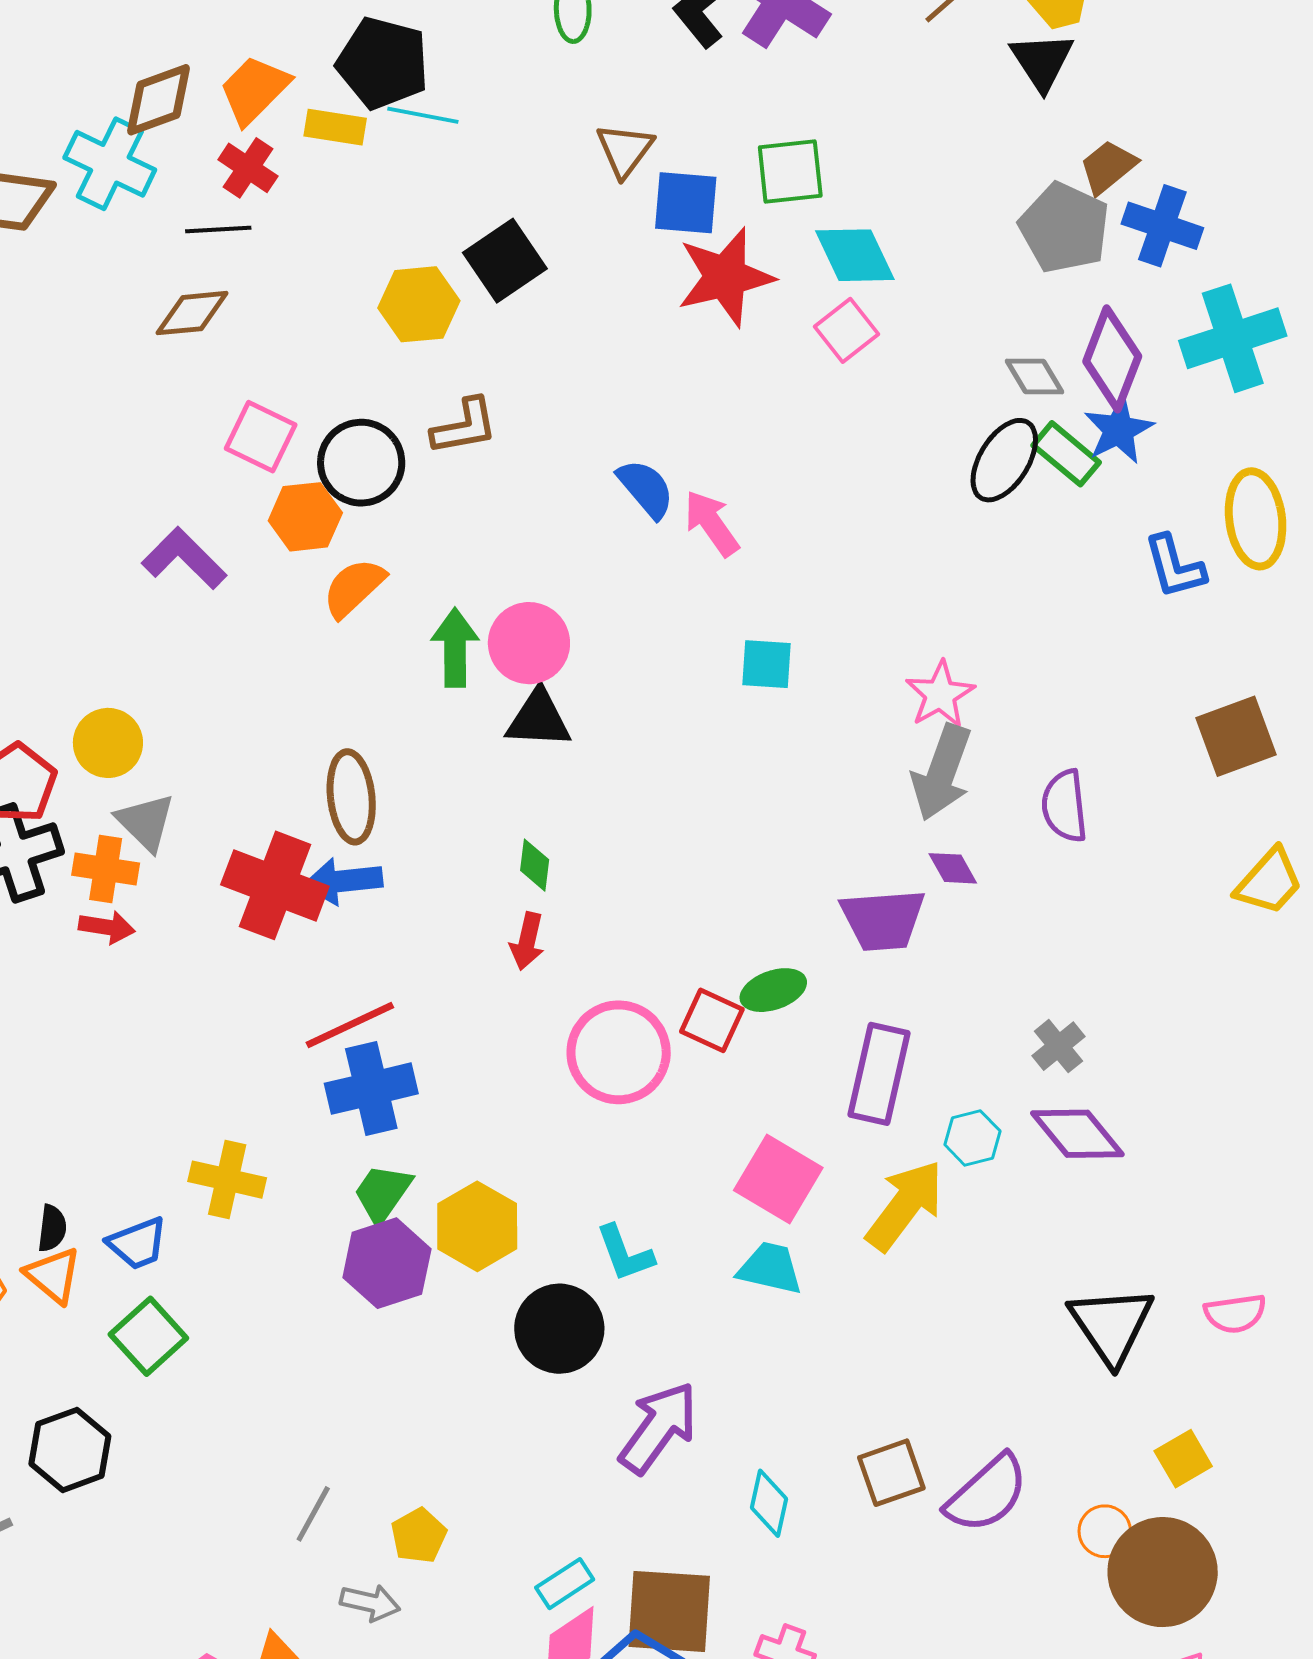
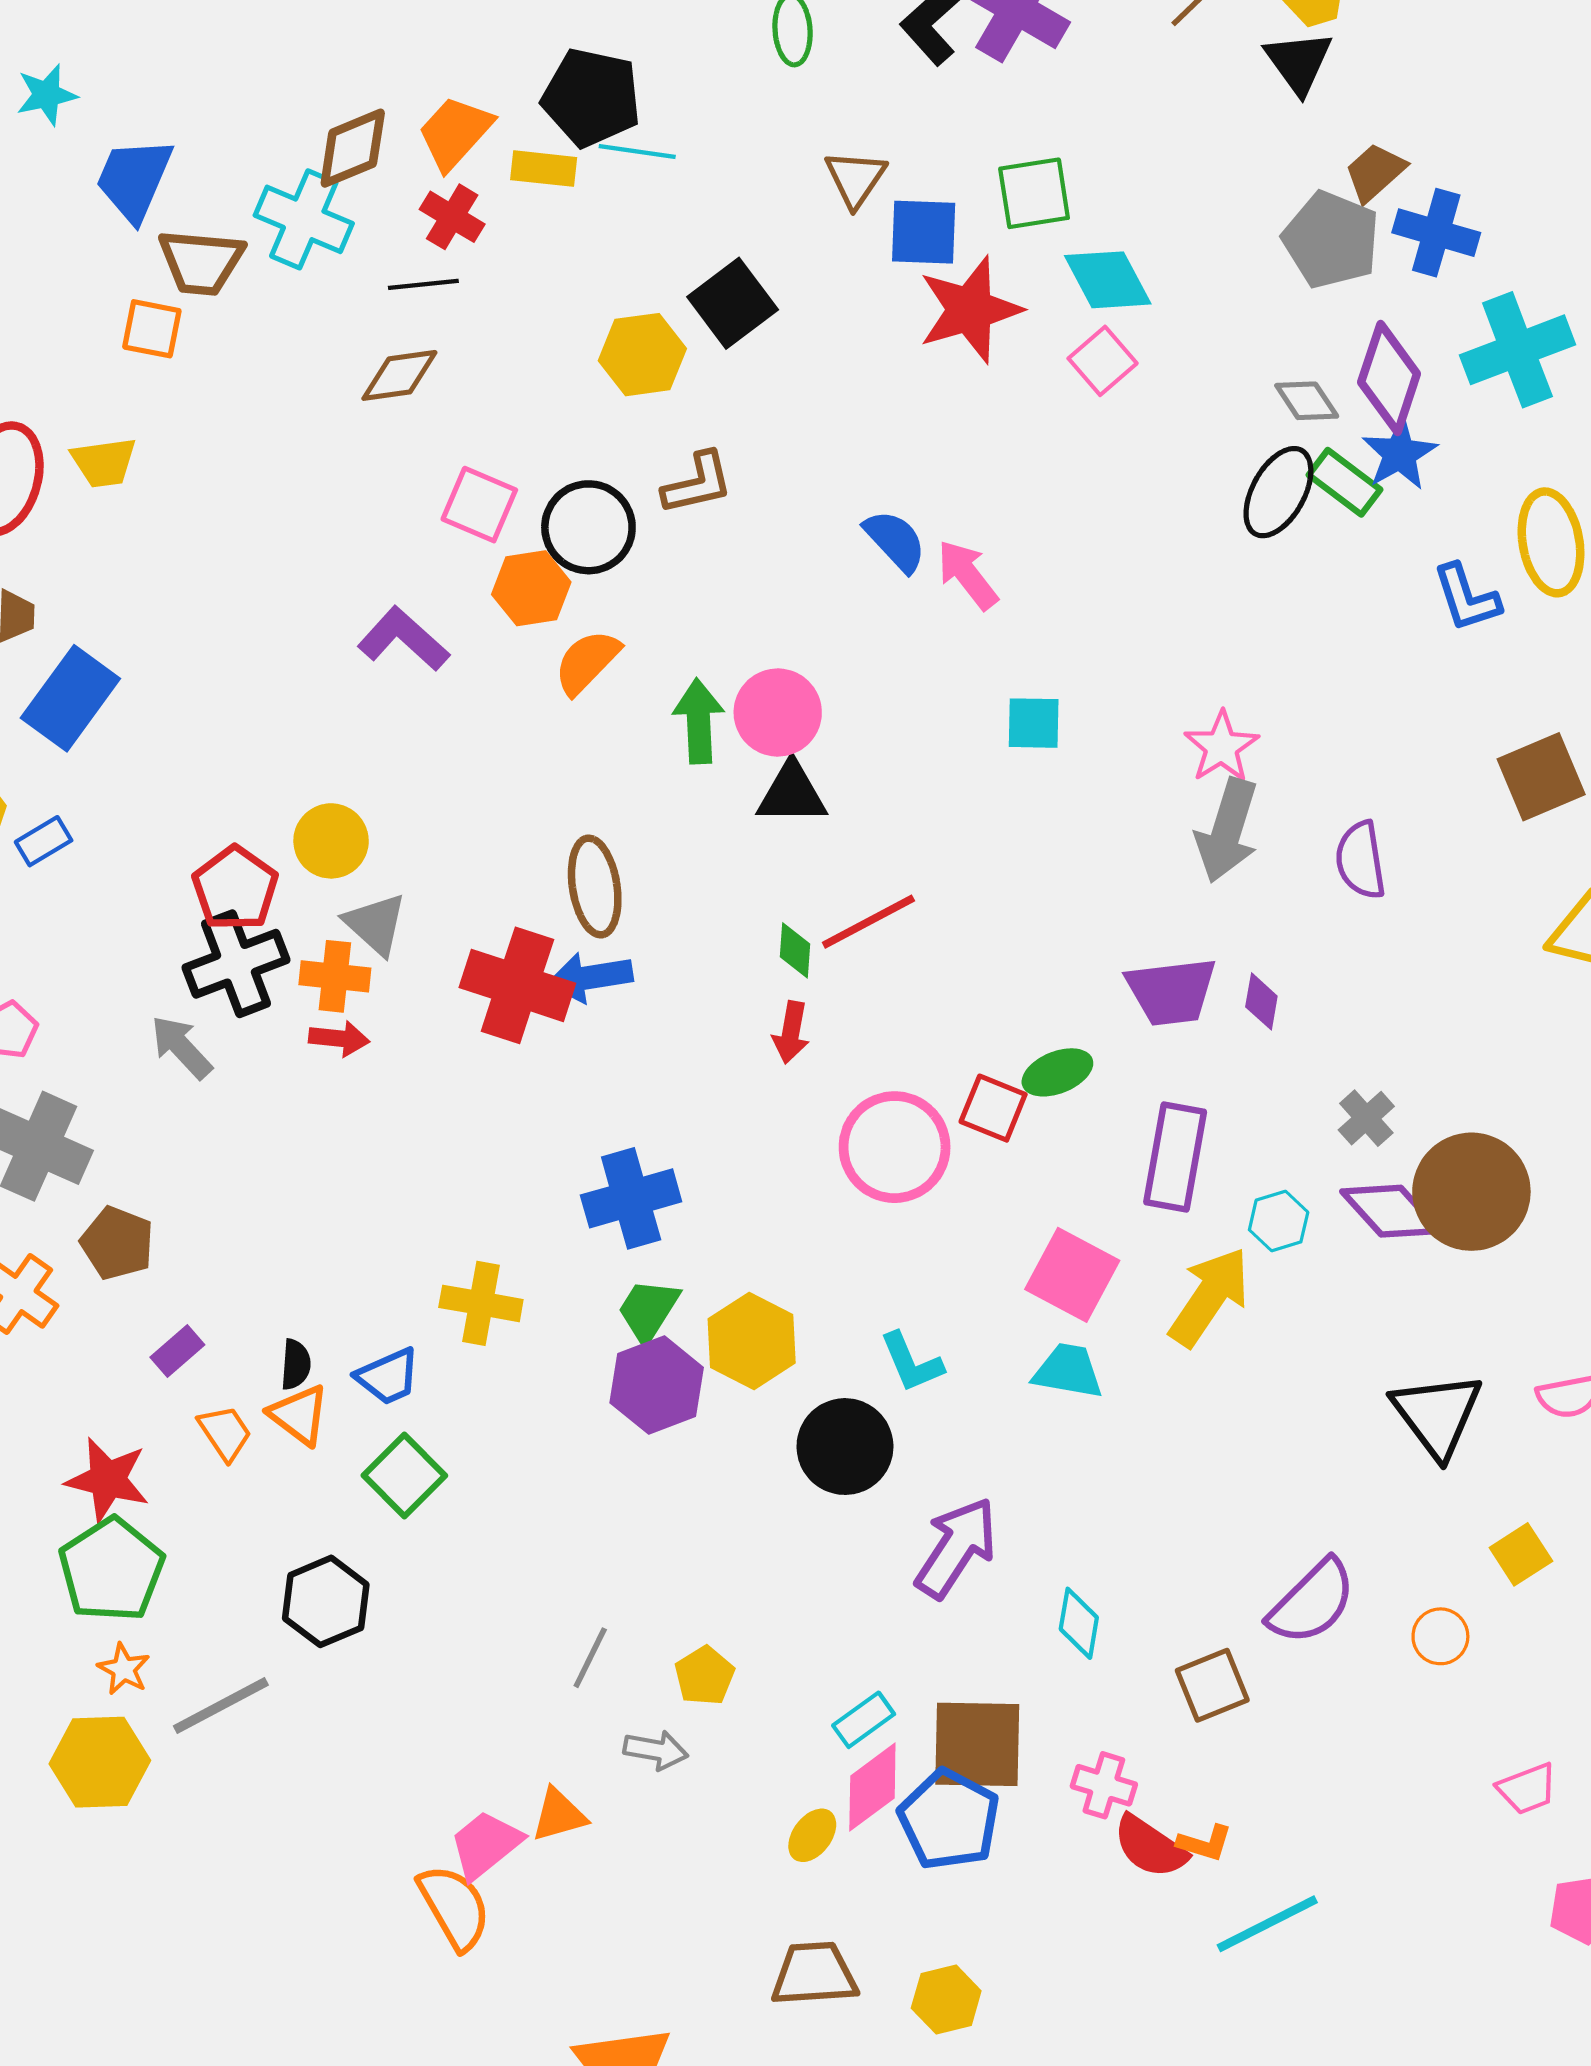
purple diamond: (953, 868) -> (1261, 1001), moved, turned 42
red line: (350, 1025) -> (868, 922), moved
brown square: (891, 1473) -> (1212, 1685), moved
brown circle: (1163, 1572) -> (1471, 1192), moved

